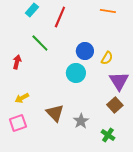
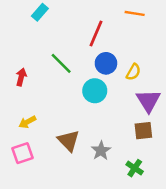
red line: (60, 17) -> (96, 33), moved
green line: (40, 43) -> (61, 63), moved
brown square: (115, 105) -> (143, 131), turned 35

